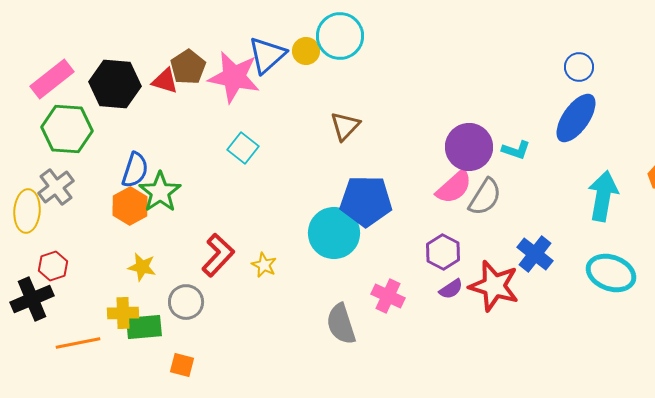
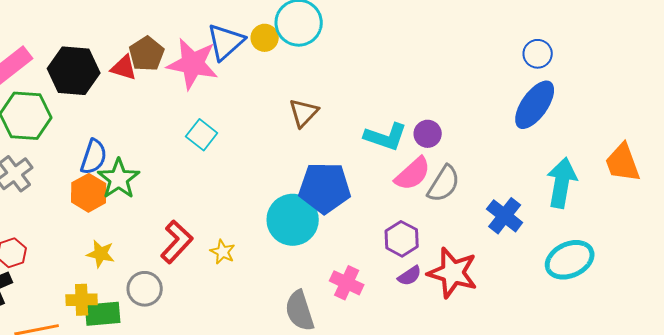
purple circle: (469, 147) -> (428, 134), size x0.6
cyan L-shape: (516, 150) -> (386, 137), moved, size x1.5
blue cross: (535, 254) -> (505, 216), moved
cyan ellipse: (611, 273) -> (570, 260), turned -45

